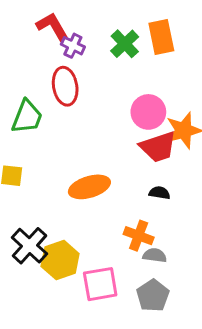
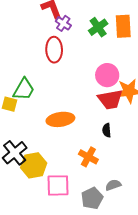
green trapezoid: (27, 117) -> (24, 89), moved
black semicircle: (160, 193) -> (107, 130), turned -112
gray semicircle: (155, 255) -> (113, 185), moved, turned -35

